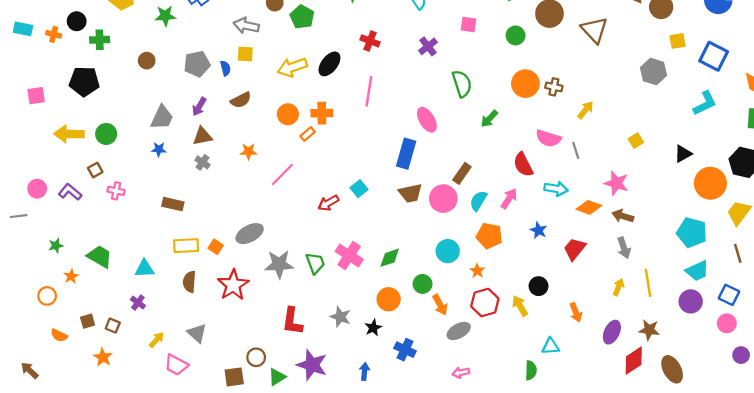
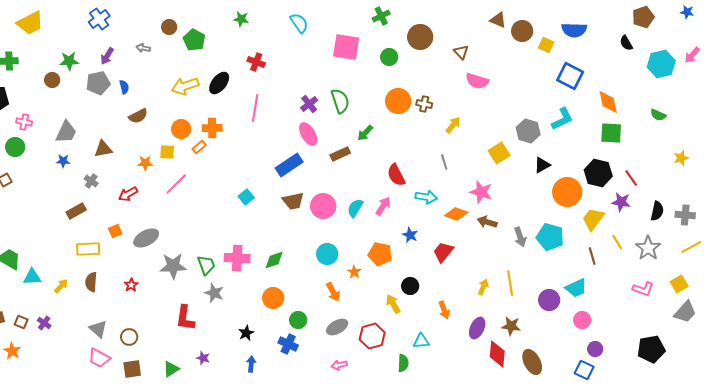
green star: (165, 16) -> (69, 61), moved
pink square: (468, 25) -> (346, 47), size x1.8
gray arrow: (246, 26) -> (143, 48), size x0.6
brown triangle: (594, 30) -> (461, 52), size x0.6
yellow square: (678, 41) -> (546, 45), moved, turned 35
purple cross: (428, 46) -> (309, 104), moved
yellow square: (245, 54) -> (167, 152), moved
gray hexagon: (653, 72) -> (528, 131), moved
purple arrow: (199, 107) -> (107, 56), moved
pink semicircle: (548, 138) -> (477, 81), moved
yellow square: (636, 141) -> (499, 153), size x1.5
blue rectangle: (406, 154) -> (289, 165), turned 40
gray cross: (202, 162) -> (91, 181), moved
brown rectangle: (462, 173) -> (340, 154), moved, turned 30
pink cross: (116, 191) -> (24, 122), moved
red arrow: (328, 203) -> (128, 194), moved
brown rectangle: (173, 204) -> (76, 211), turned -42
orange pentagon: (489, 236) -> (380, 254), moved
orange square: (216, 247) -> (115, 231), moved, turned 32
gray arrow: (624, 248) -> (520, 237), moved
pink cross: (349, 255) -> (237, 258), turned -30
cyan triangle: (144, 269) -> (32, 277), moved
cyan trapezoid: (697, 271) -> (576, 288), moved
green circle: (423, 284) -> (298, 320), moved
red star: (233, 285) -> (131, 285), size x0.5
blue square: (729, 295) -> (584, 370), moved
purple cross: (138, 303) -> (44, 323), moved
red hexagon: (485, 303) -> (372, 336), moved
orange arrow: (440, 305) -> (333, 292), moved
gray star: (340, 317) -> (214, 293), moved
black star: (373, 328) -> (246, 333), moved
yellow arrow: (157, 340) -> (61, 286), moved
brown circle: (256, 357) -> (129, 337), moved
red diamond: (634, 361) -> (497, 354), turned -52
pink trapezoid: (176, 365) -> (99, 358), moved
purple star: (312, 365) -> (203, 358), size x0.5

